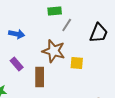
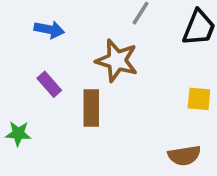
yellow square: (77, 63) -> (199, 99), moved

